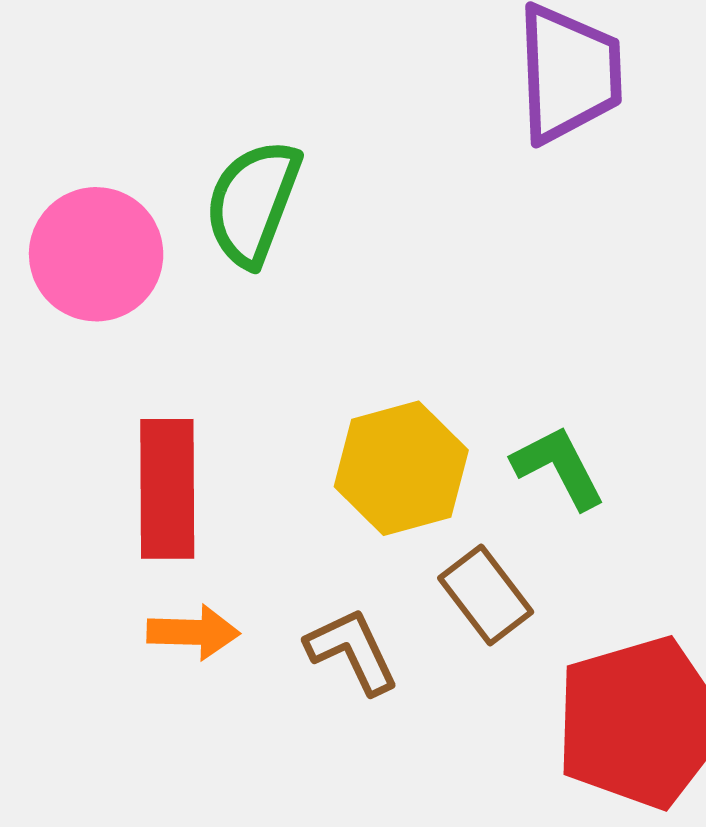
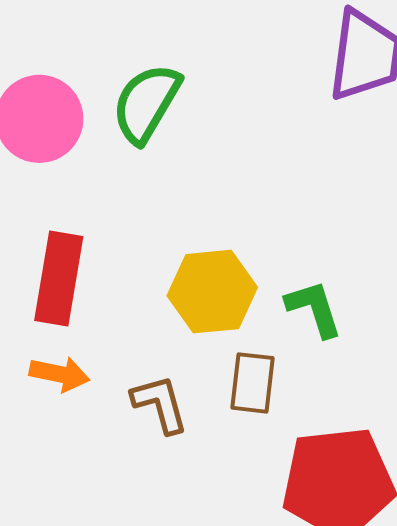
brown rectangle: (486, 595) -> (253, 383), turned 34

